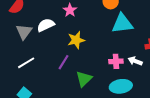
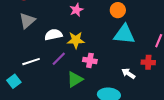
white semicircle: (46, 25) -> (53, 35), moved
pink cross: (116, 61) -> (90, 60), moved
white line: (26, 63) -> (31, 62), moved

